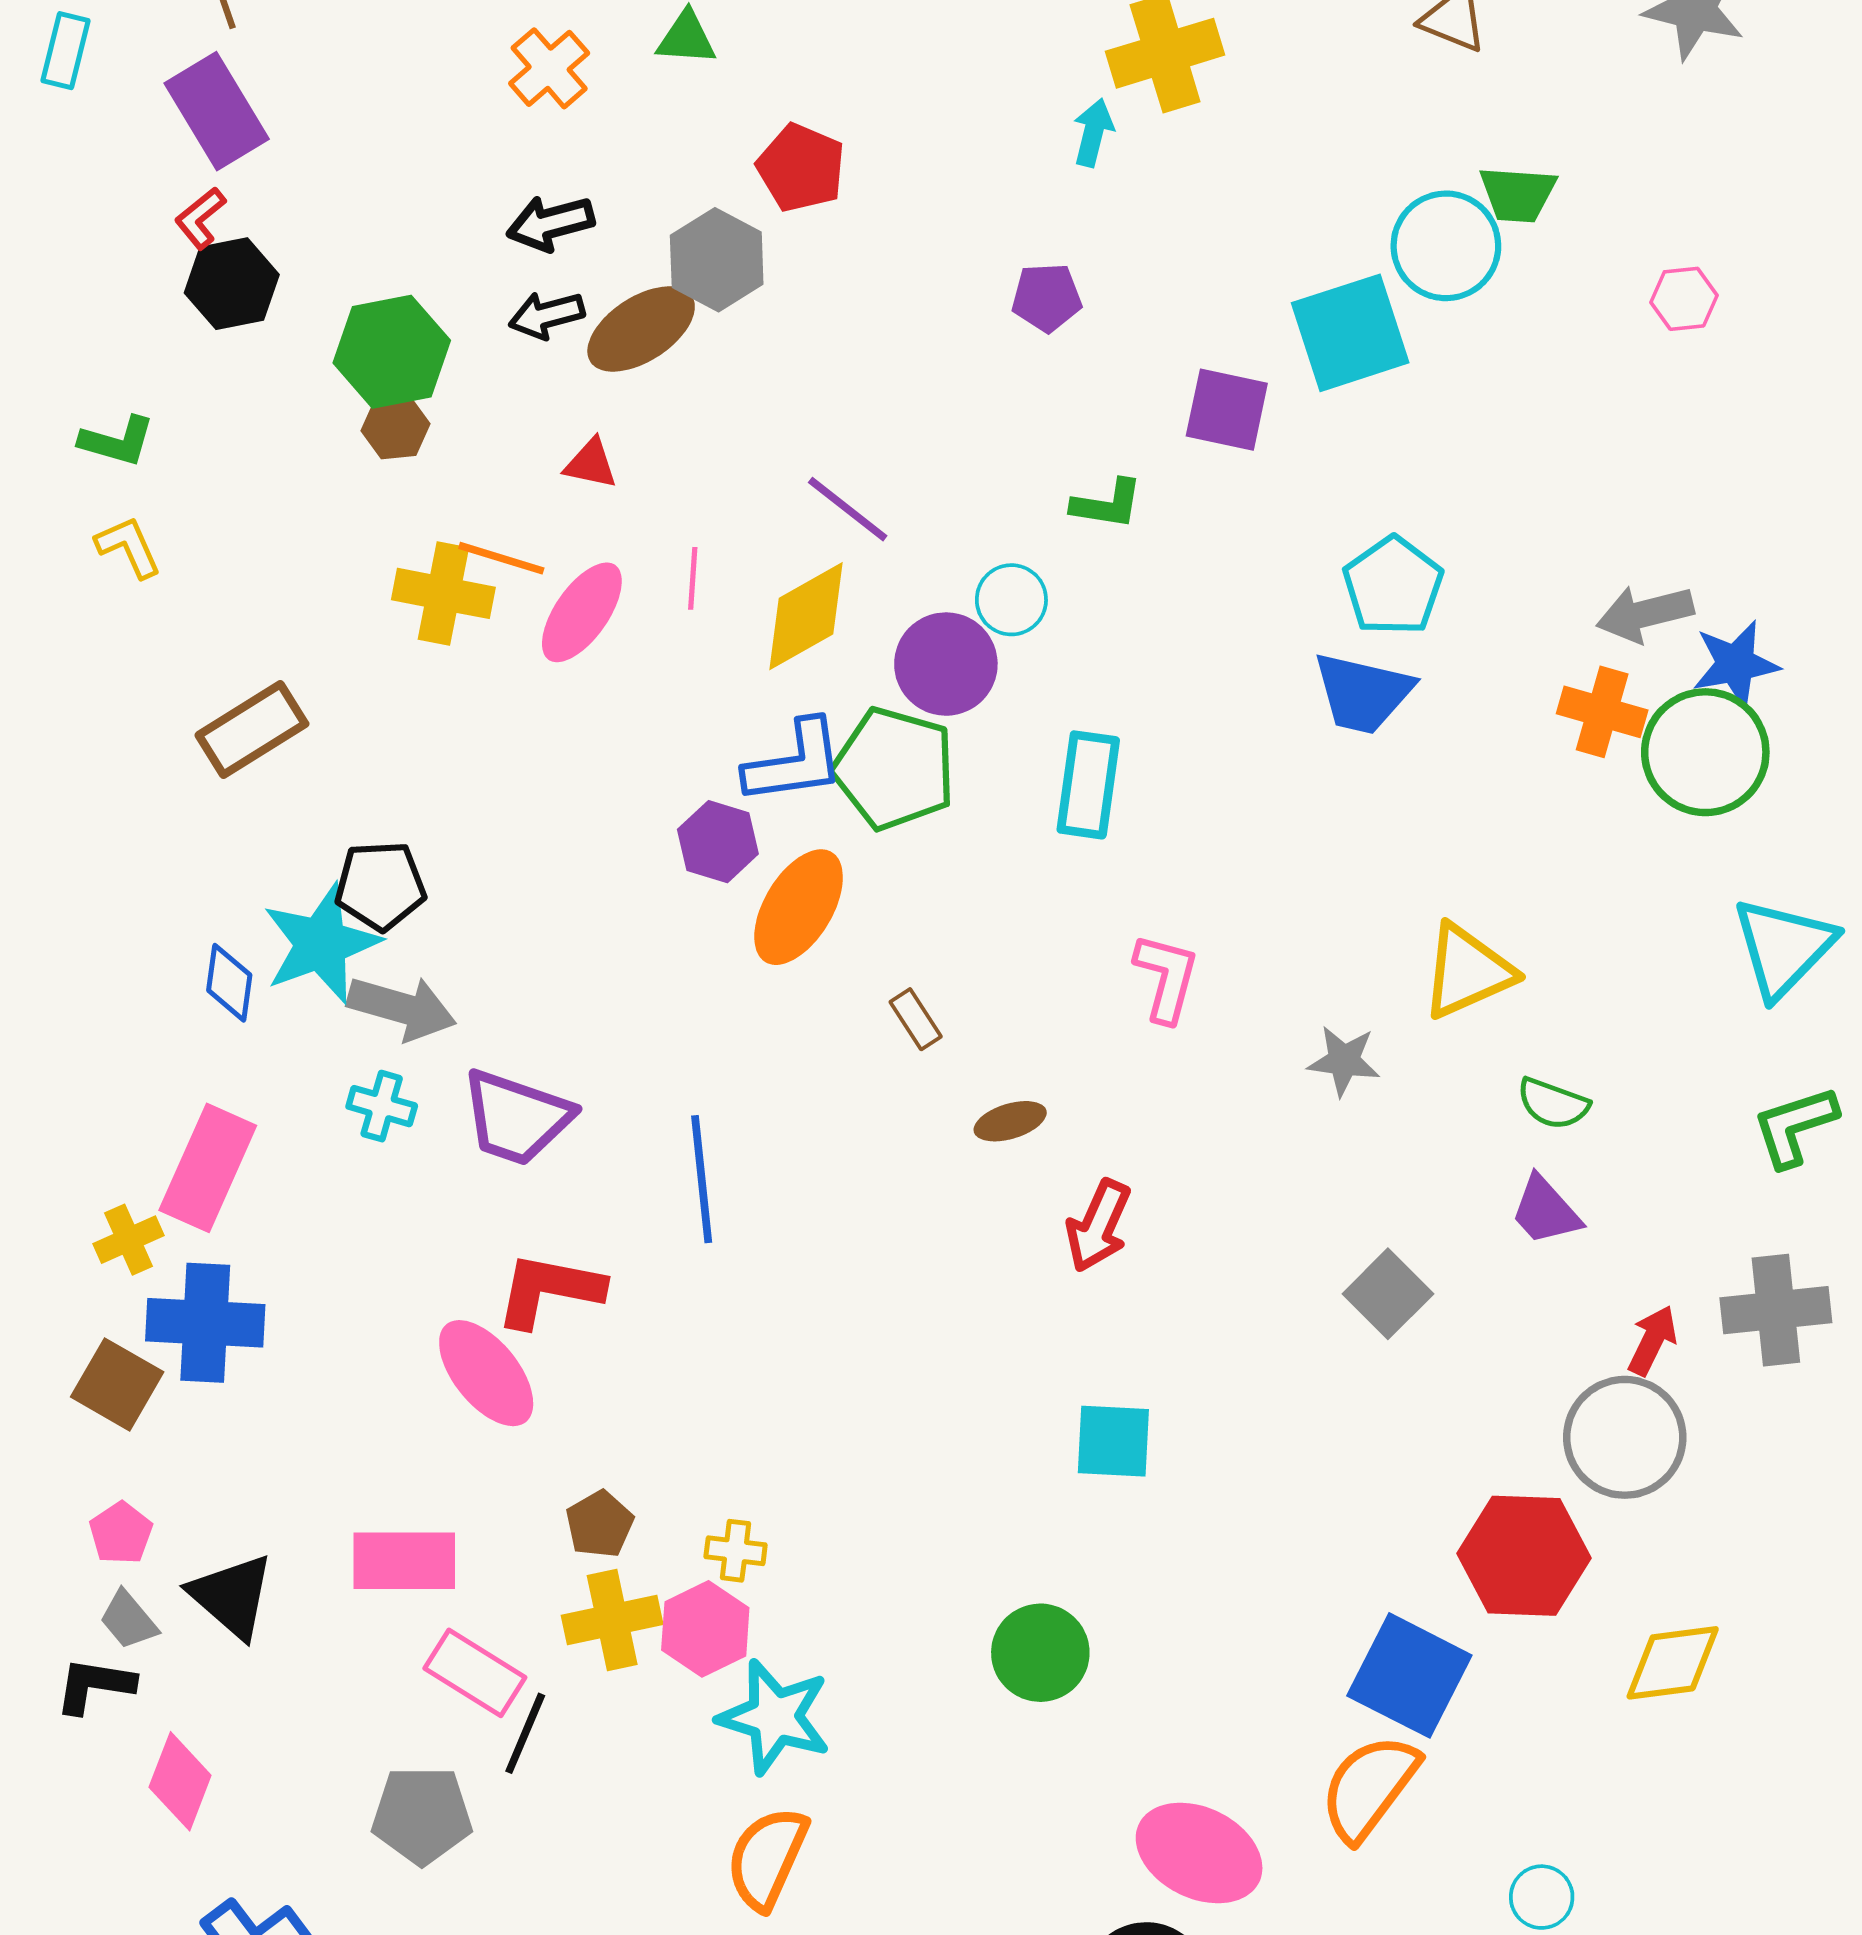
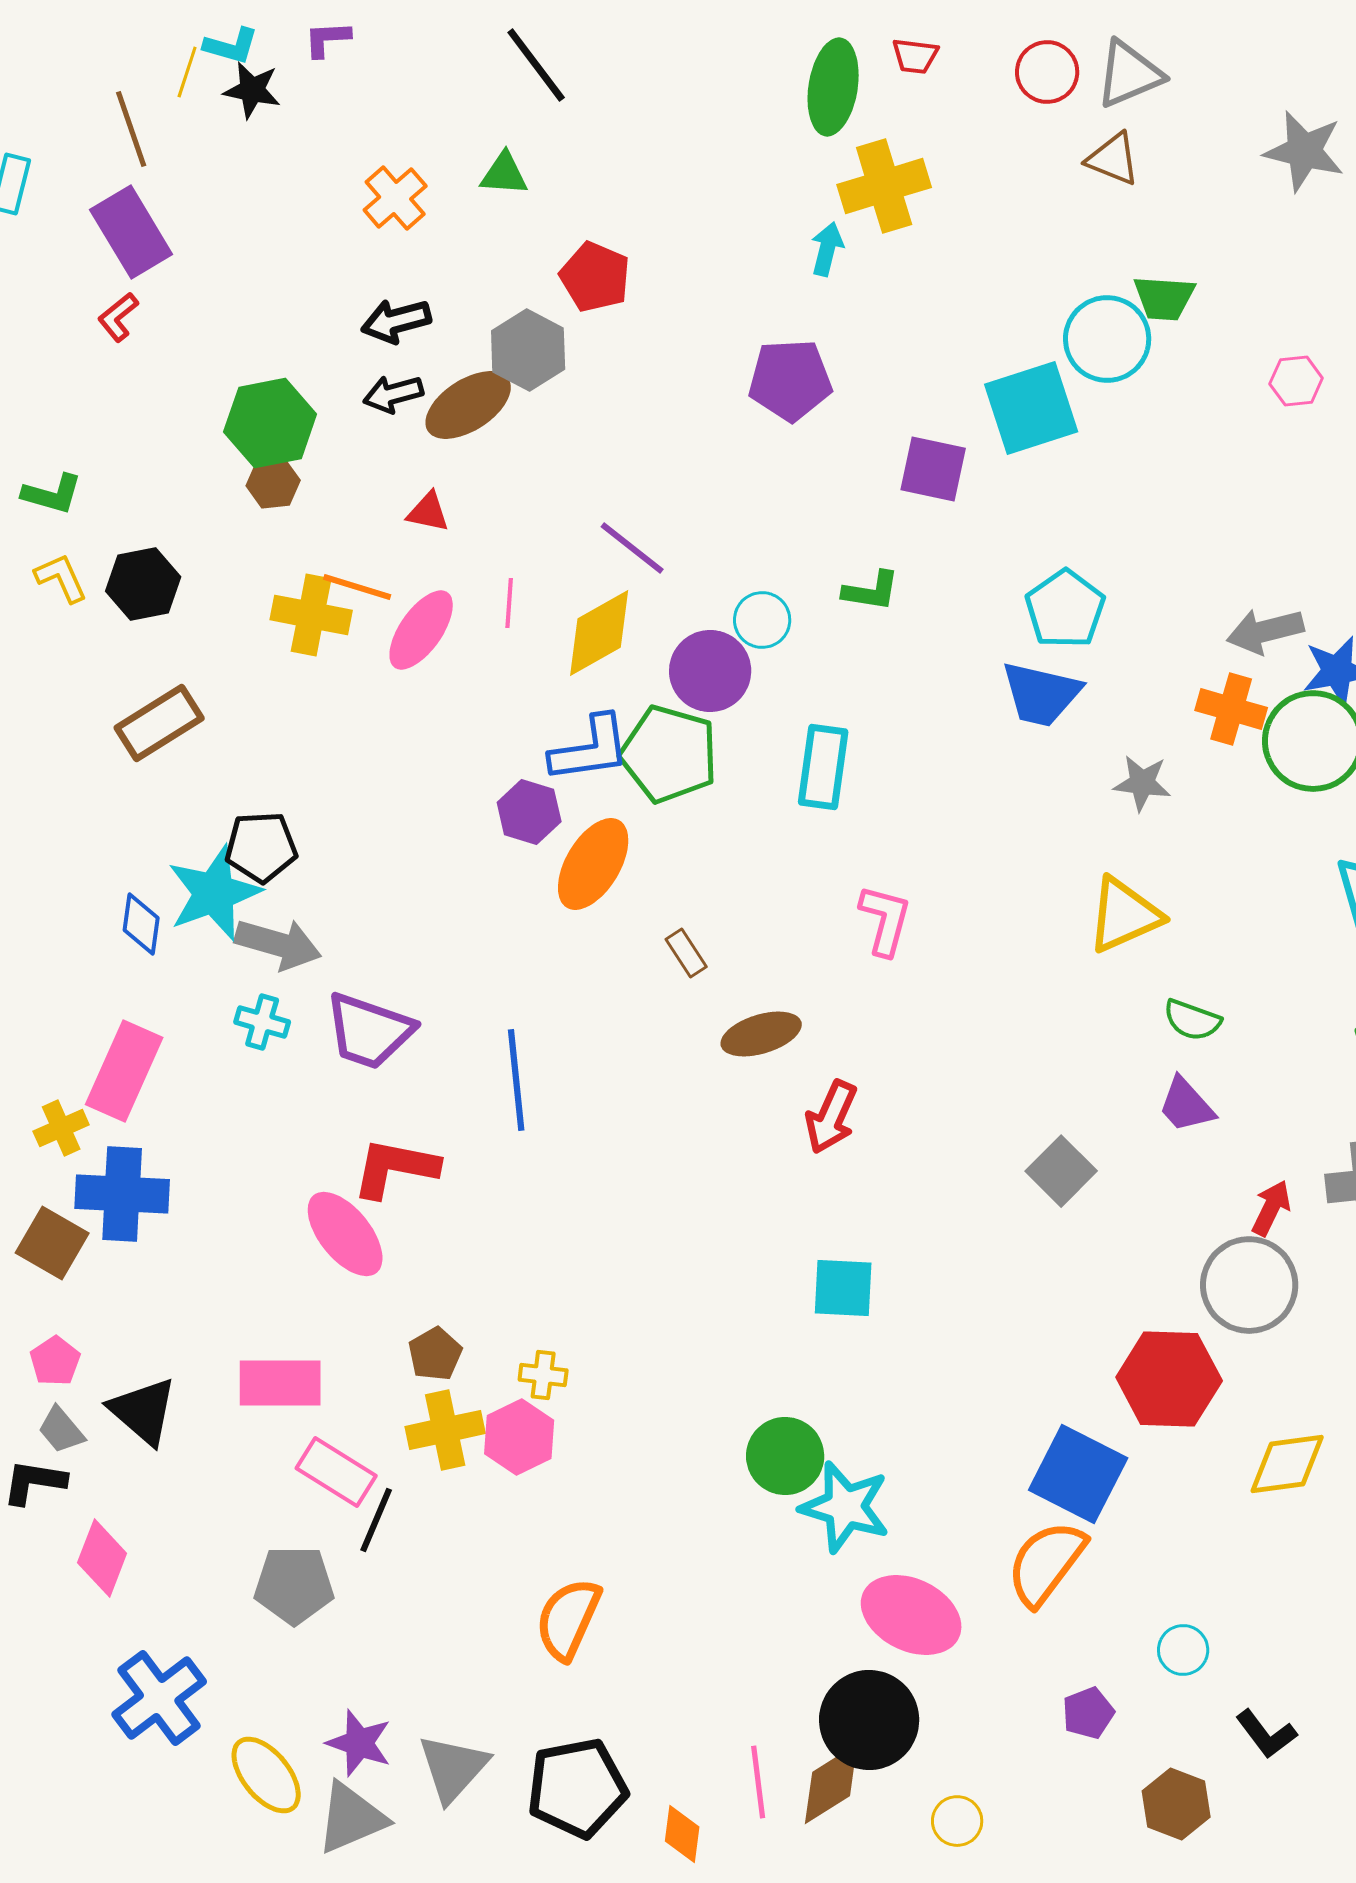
black hexagon: (232, 284) -> (143, 584), moved
purple pentagon: (1047, 298) -> (790, 380), size x1.5
green L-shape: (1107, 504) -> (871, 591), moved
gray star: (1344, 1061) -> (1142, 783), moved
brown ellipse: (1010, 1121) -> (761, 1034), size x1.4
cyan star: (775, 1717) -> (845, 1507), moved

